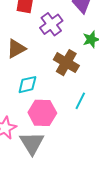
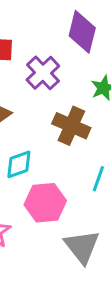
gray triangle: (32, 143) -> (82, 247), moved

